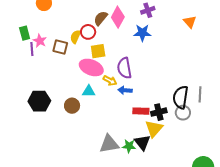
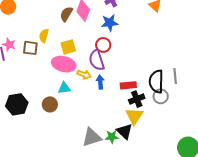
red circle: (88, 32) -> (103, 45), moved
blue arrow: (125, 90) -> (100, 82), turned 88
red rectangle: (141, 111) -> (128, 85), moved

